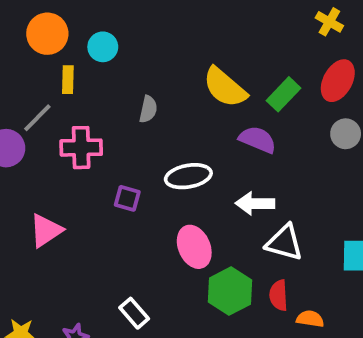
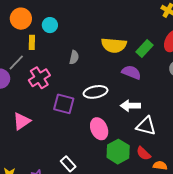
yellow semicircle: (225, 87) -> (114, 45), turned -35
pink cross: (81, 148) -> (39, 78), turned -30
purple square: (127, 198) -> (64, 104), size x1.5
red semicircle: (279, 295) -> (143, 153), turned -42

